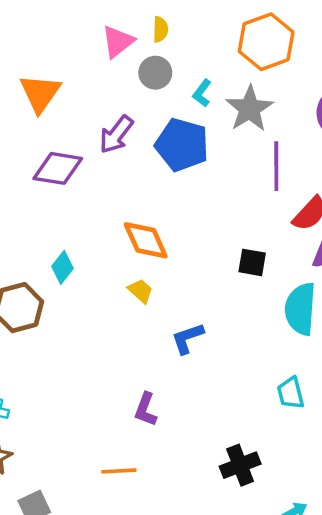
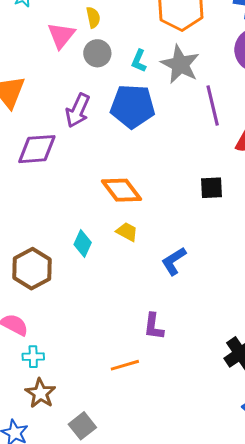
cyan diamond: (62, 267) -> (83, 243), moved
orange line: (119, 471) -> (125, 365), moved

